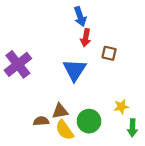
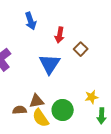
blue arrow: (80, 17) -> (31, 21), moved
brown square: (109, 53) -> (81, 49), turned 32

